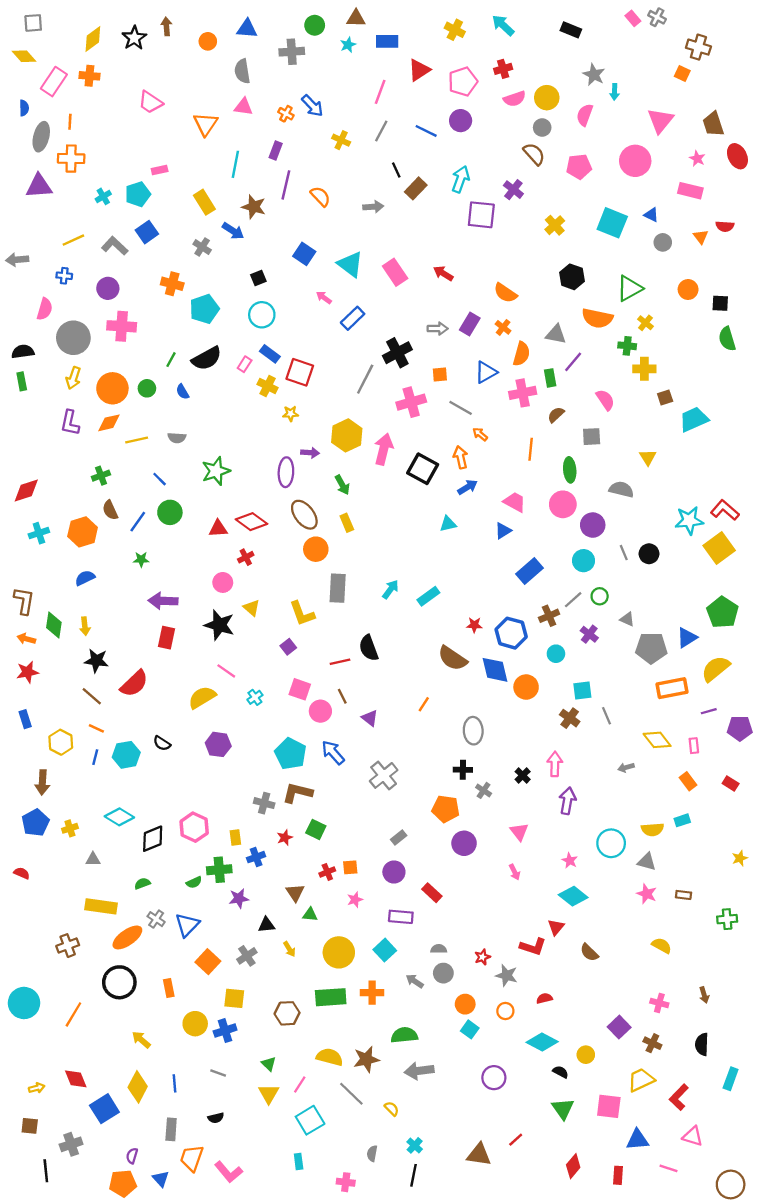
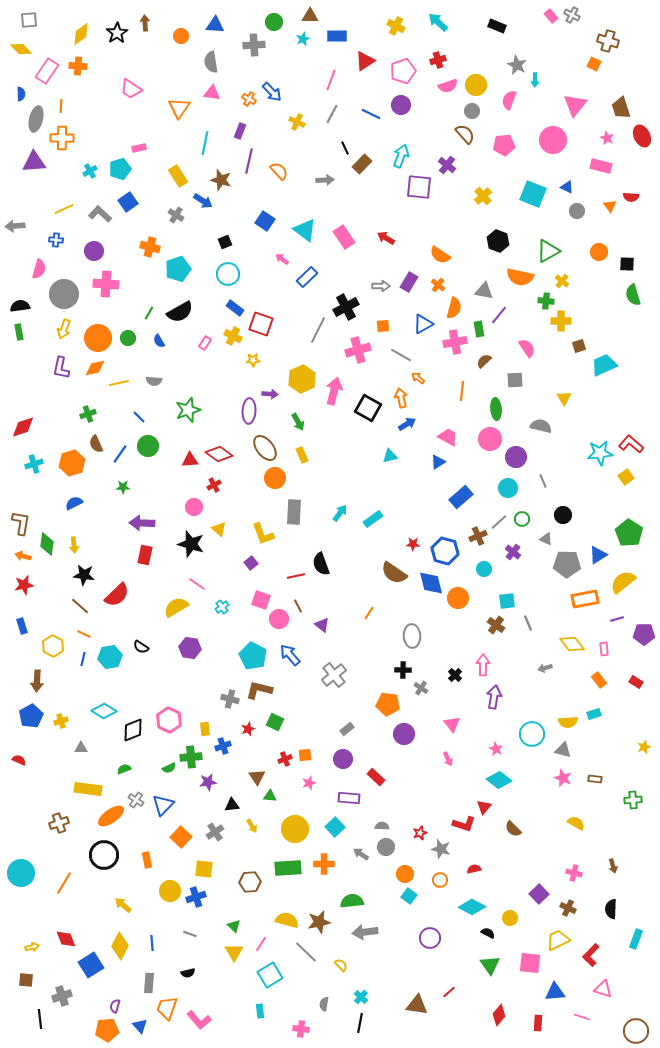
pink rectangle: (245, 364) -> (205, 343), moved
yellow square: (719, 548) -> (626, 477), size x0.6
black circle: (649, 554) -> (563, 515), moved

